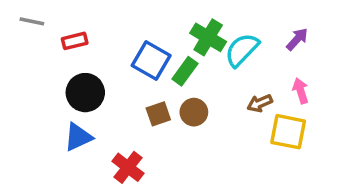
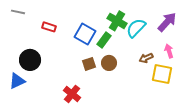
purple arrow: (297, 39) -> (167, 22), size x1.5
red rectangle: (75, 41) -> (49, 27), moved, turned 32
black circle: (85, 93) -> (30, 60), moved
blue triangle: (78, 137) -> (17, 81), moved

